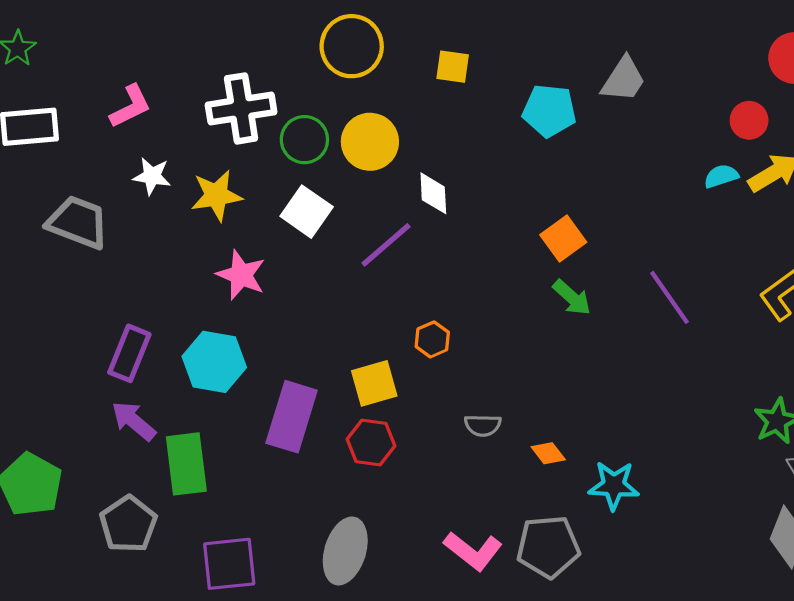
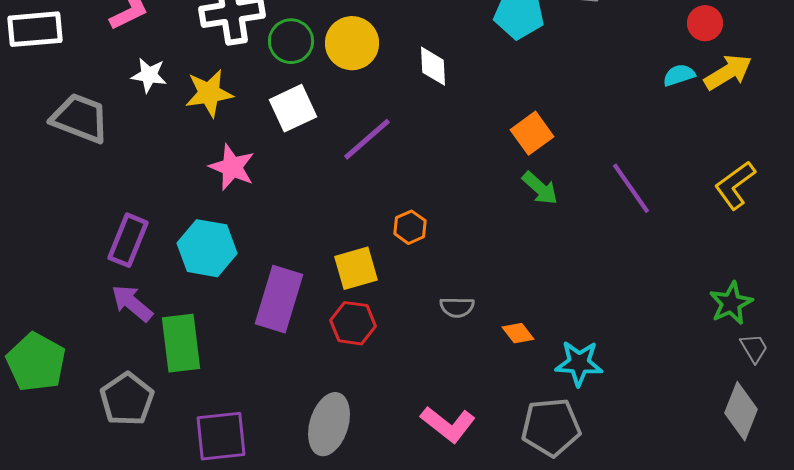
white diamond: (433, 193) -> (433, 66), moved
white square: (307, 212) -> (293, 108), turned 30
gray pentagon: (548, 547) -> (551, 427), moved

